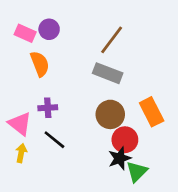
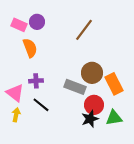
gray rectangle: (108, 73) -> (75, 87), moved
brown circle: (110, 114) -> (92, 73), moved
green triangle: (137, 172) -> (114, 118), moved, turned 36

